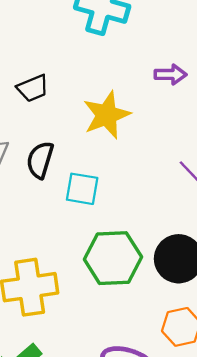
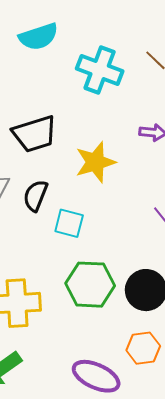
black trapezoid: (33, 88) -> (35, 134), size x1.6

